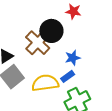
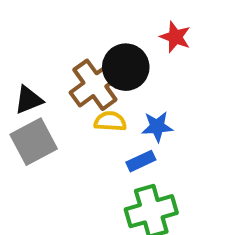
yellow semicircle: (45, 83) -> (110, 121), moved, size x0.6

